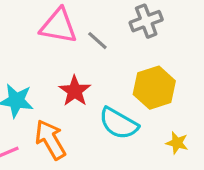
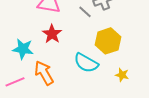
gray line: (97, 41) -> (85, 12), moved
red star: (75, 91) -> (52, 34), moved

